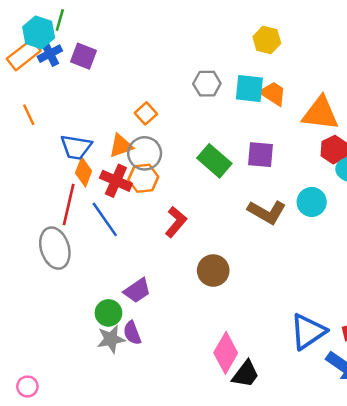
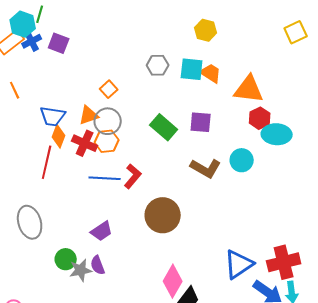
blue line: (105, 219) -> (105, 178), moved, turned -52
gray ellipse: (55, 248) -> (30, 222), moved
brown circle: (213, 271) -> (163, 215), size x1.4
green circle: (108, 313) -> (66, 259), moved

